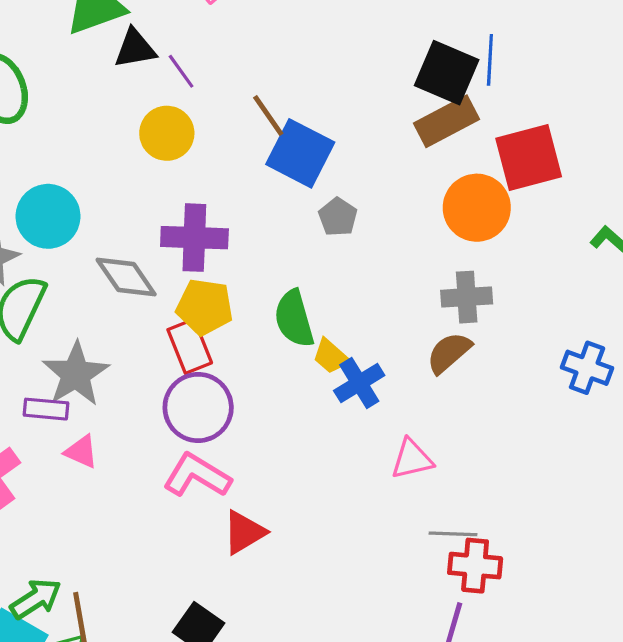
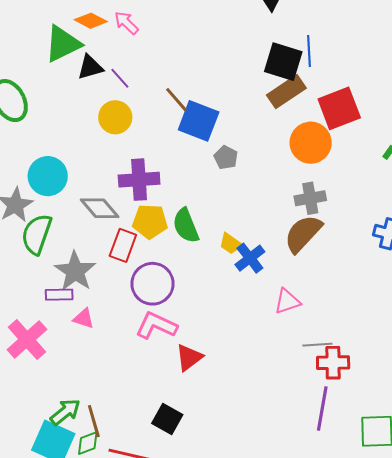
green semicircle: (294, 319) -> (186, 226), moved
red rectangle: (190, 346) -> (123, 245), moved, turned 48
brown semicircle: (449, 353) -> (303, 234), size x1.4

